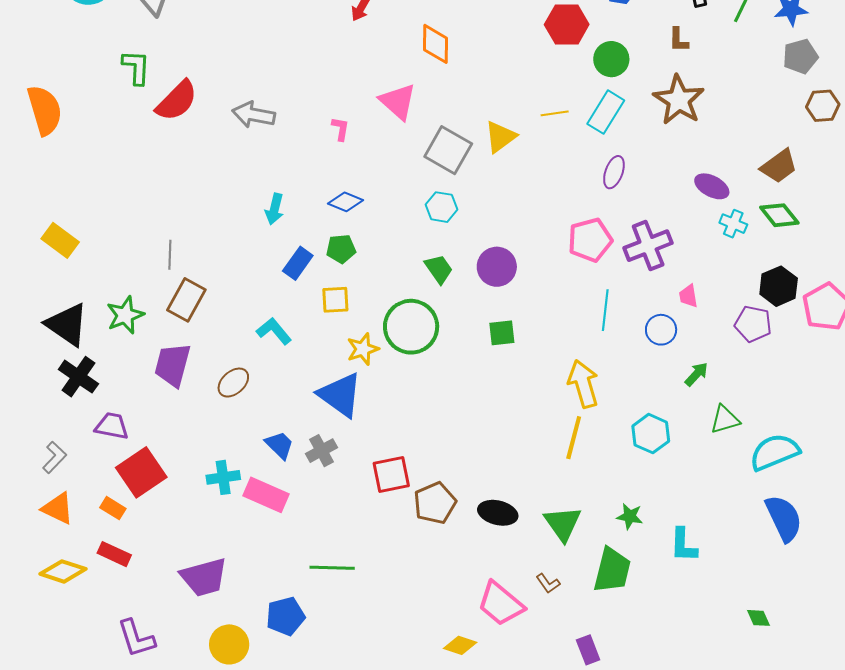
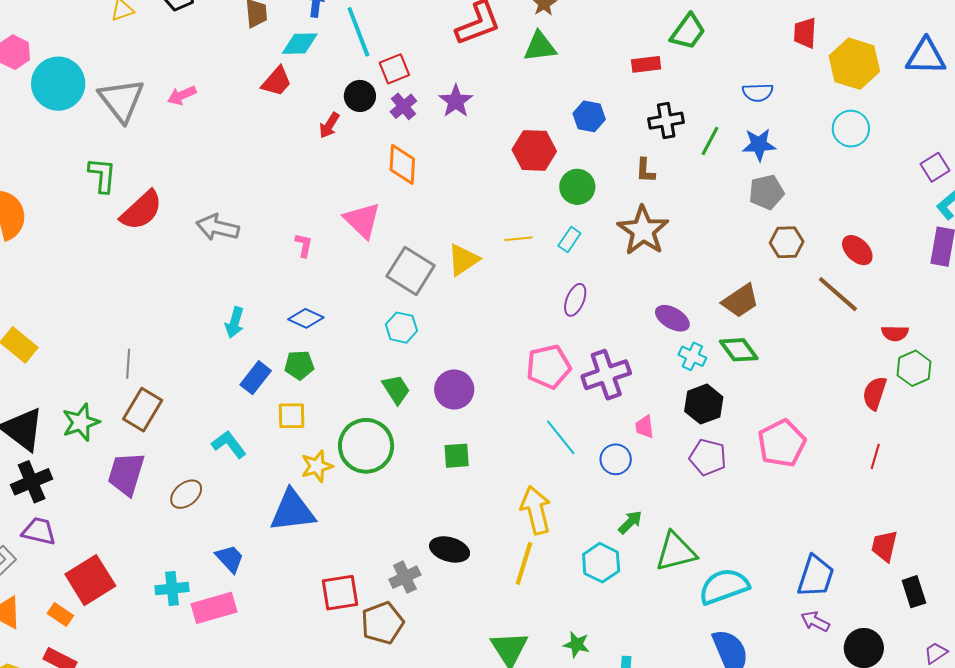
cyan rectangle: (606, 112) -> (569, 240), size x0.6
black hexagon: (779, 286) -> (704, 404), moved
cyan line: (605, 310) -> (561, 437), turned -48
green arrow: (696, 374) -> (630, 522), moved
black cross: (78, 377) -> (32, 482), turned 30
blue triangle: (340, 395) -> (292, 511), turned -45
green triangle: (725, 420) -> (676, 552), size x1.4
purple trapezoid: (112, 426) -> (39, 531), moved
gray cross: (322, 451) -> (405, 577), moved
pink rectangle: (266, 495) -> (214, 608), turned -42
black ellipse: (498, 513) -> (450, 549), moved

